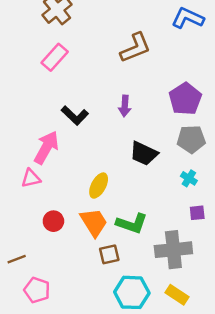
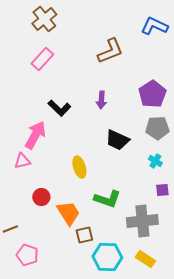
yellow ellipse: (99, 186) -> (79, 167), turned -45
orange trapezoid: (94, 222) -> (68, 213), moved
brown square: (109, 254) -> (84, 235), moved

